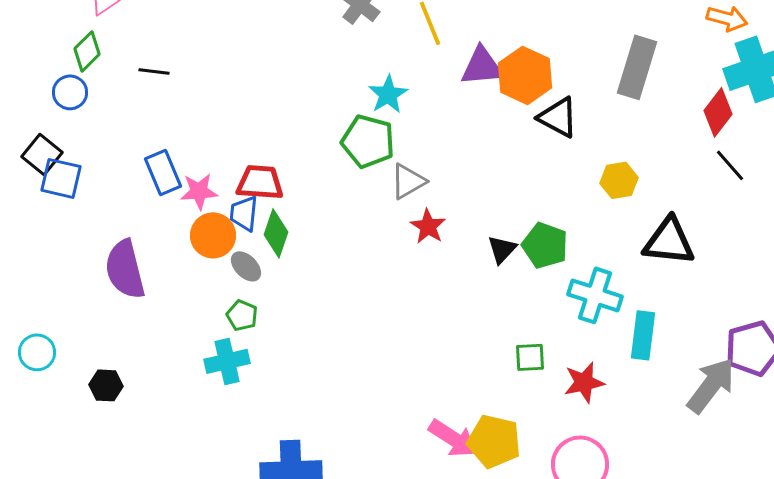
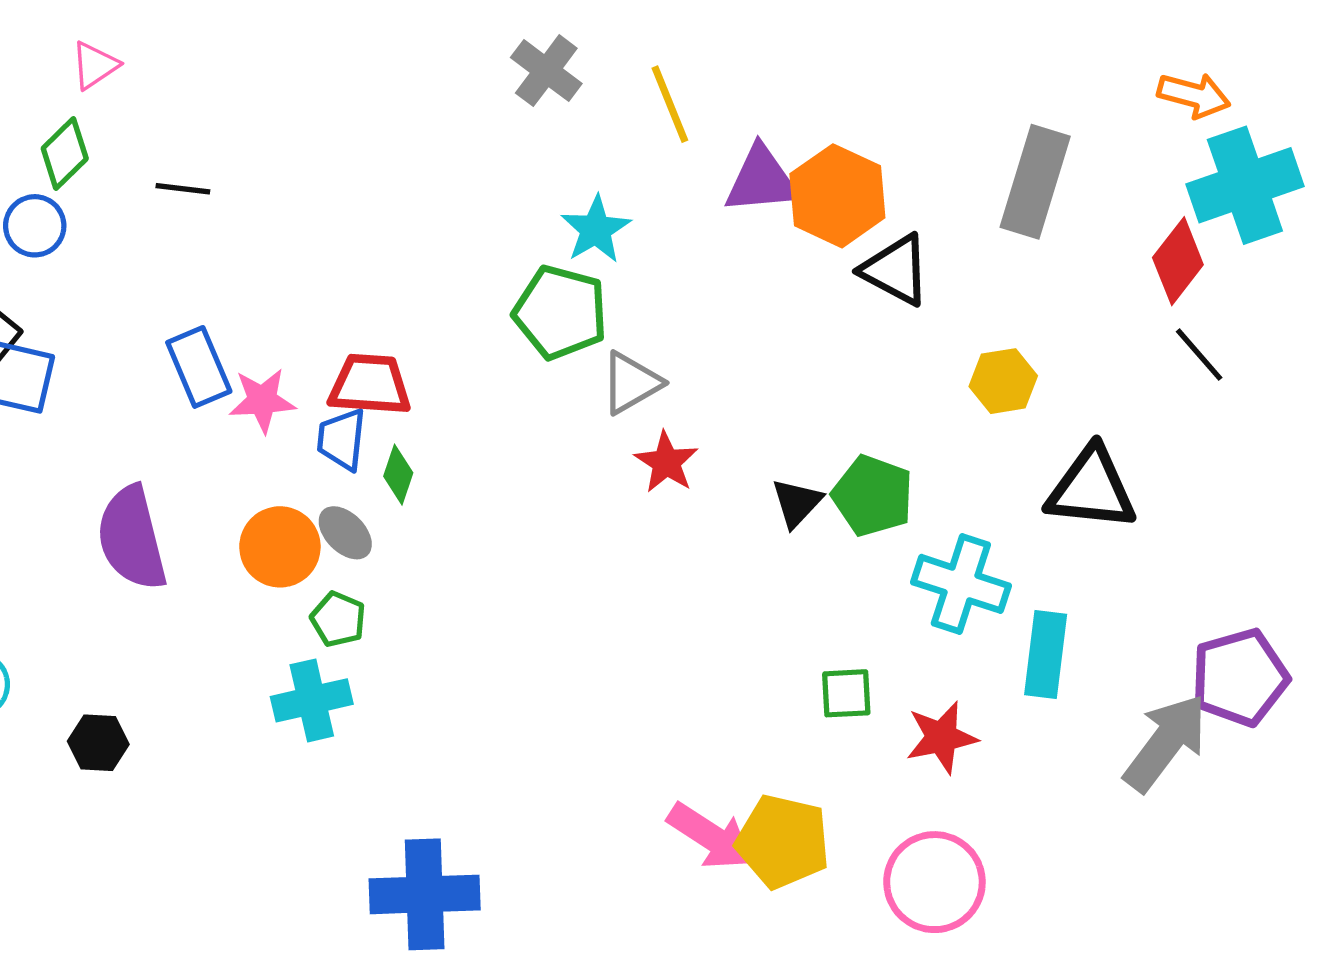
green diamond: (276, 233) -> (398, 475), size x0.7
orange circle: (213, 235) -> (280, 547), moved

